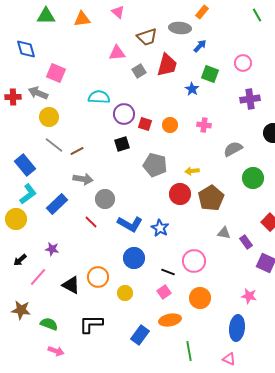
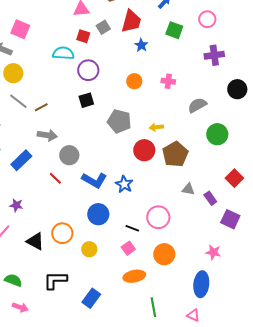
blue star: (192, 89) -> (141, 45), moved
red square: (145, 124) -> (83, 36), moved
blue rectangle: (140, 335) -> (91, 298), moved

